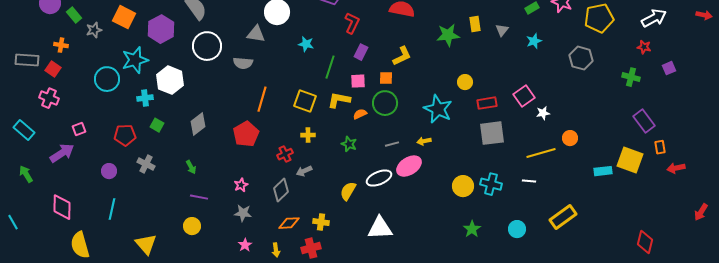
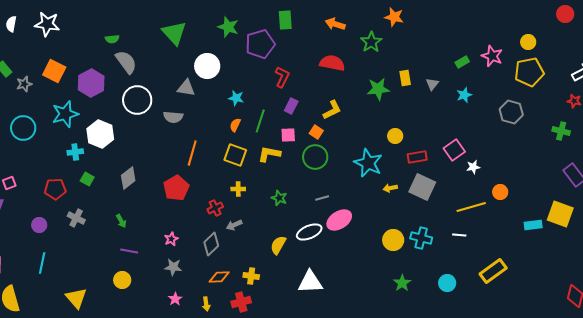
orange square: (386, 78) -> (316, 132), turned 32
cyan circle: (107, 79) -> (23, 128), moved
orange semicircle: (360, 114) -> (235, 125), moved, turned -40
gray square: (492, 133) -> (422, 187), turned 32
yellow arrow: (424, 141) -> (390, 188), moved

